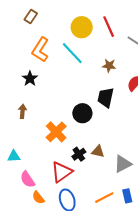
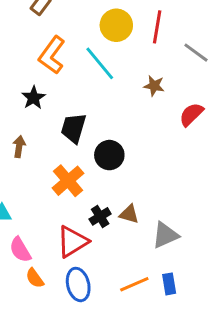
red line: (109, 27) -> (157, 27), turned 30
black trapezoid: (106, 98) -> (74, 128), moved

